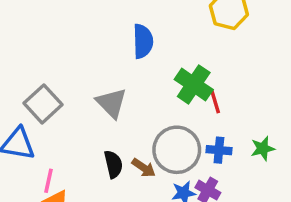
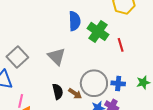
green cross: (194, 85) -> (98, 31), moved
red line: (215, 101) -> (121, 45), moved

